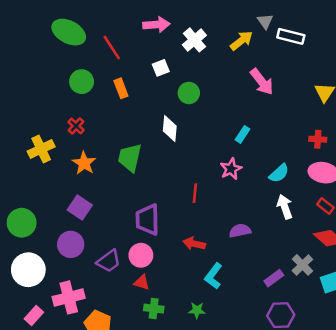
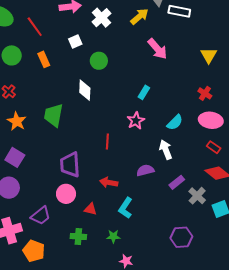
red cross: (318, 139) -> (205, 93), turned 32
white arrow: (285, 207) -> (166, 150), moved
purple trapezoid: (109, 261) -> (41, 216), moved
purple rectangle: (274, 278) -> (177, 182), moved
red triangle: (142, 282) -> (90, 209), moved

